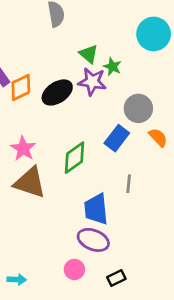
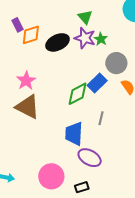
green star: (112, 67) -> (101, 39), moved
green diamond: (75, 158) -> (77, 94), moved
purple ellipse: (93, 240) -> (90, 158), moved
pink circle: (74, 269) -> (51, 176), size x1.6

